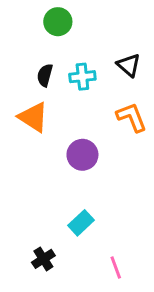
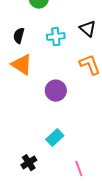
black semicircle: (45, 75) -> (19, 36), moved

